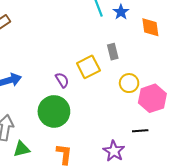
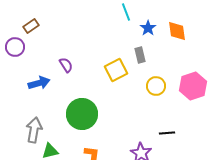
blue star: (121, 12) -> (148, 28), moved
purple semicircle: (62, 80) -> (66, 65), moved
pink hexagon: (152, 98) -> (193, 86), moved

